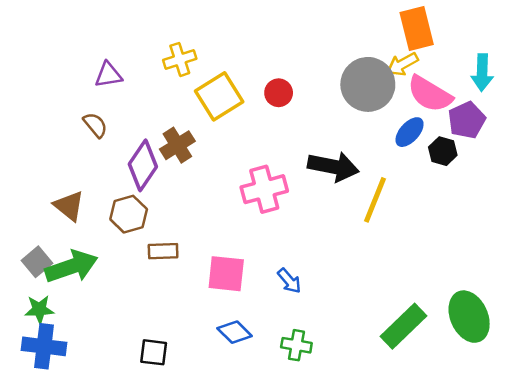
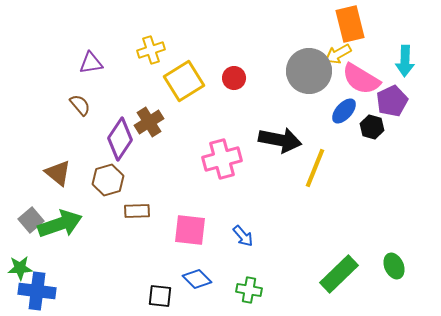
green star: (39, 309) -> (20, 268), moved
green ellipse: (469, 317) -> (394, 266), size x0.6
black square: (154, 352) -> (160, 296), moved

